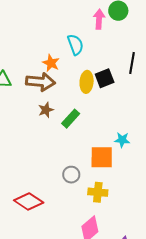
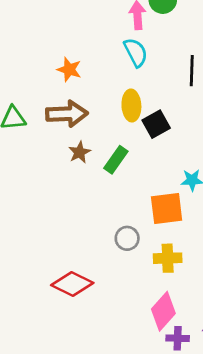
cyan semicircle: (75, 45) -> (136, 52), moved
orange star: (51, 63) -> (69, 69), moved
black square: (105, 78) -> (156, 124), moved

